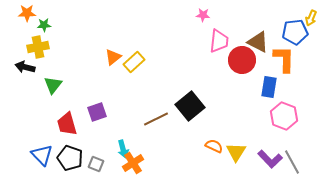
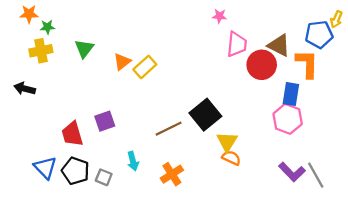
black arrow: (25, 67) -> (25, 89), moved
green triangle: (53, 85) -> (84, 49), moved
pink hexagon: (284, 116) -> (288, 119), moved
yellow triangle: (236, 152) -> (227, 142), moved
orange cross: (133, 163) -> (172, 174), moved

